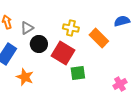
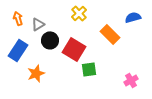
yellow cross: (71, 28) -> (79, 13), moved, turned 35
orange star: (25, 77) -> (36, 73), turned 30

